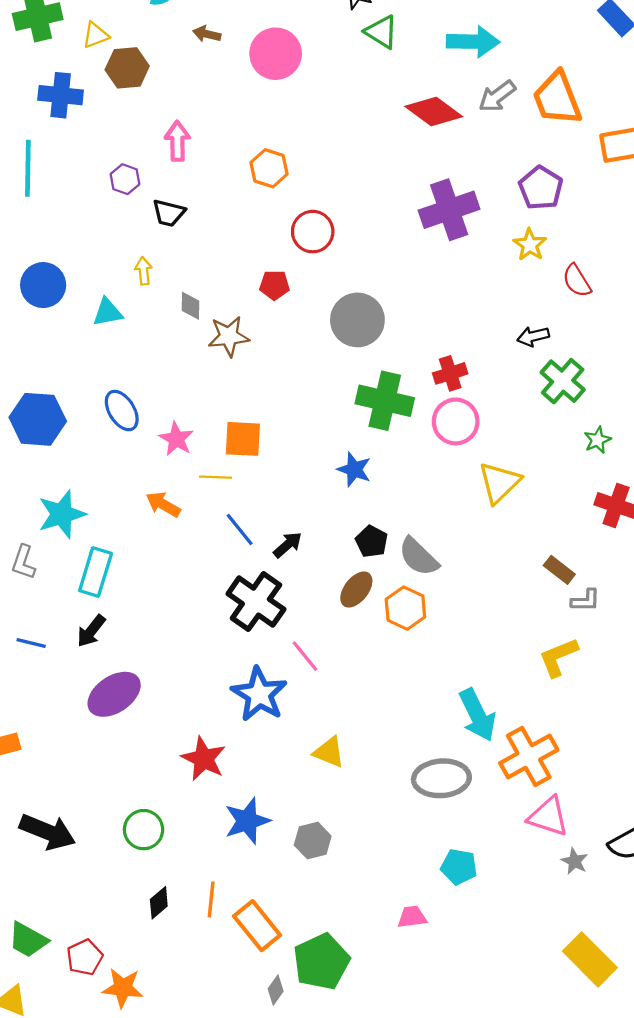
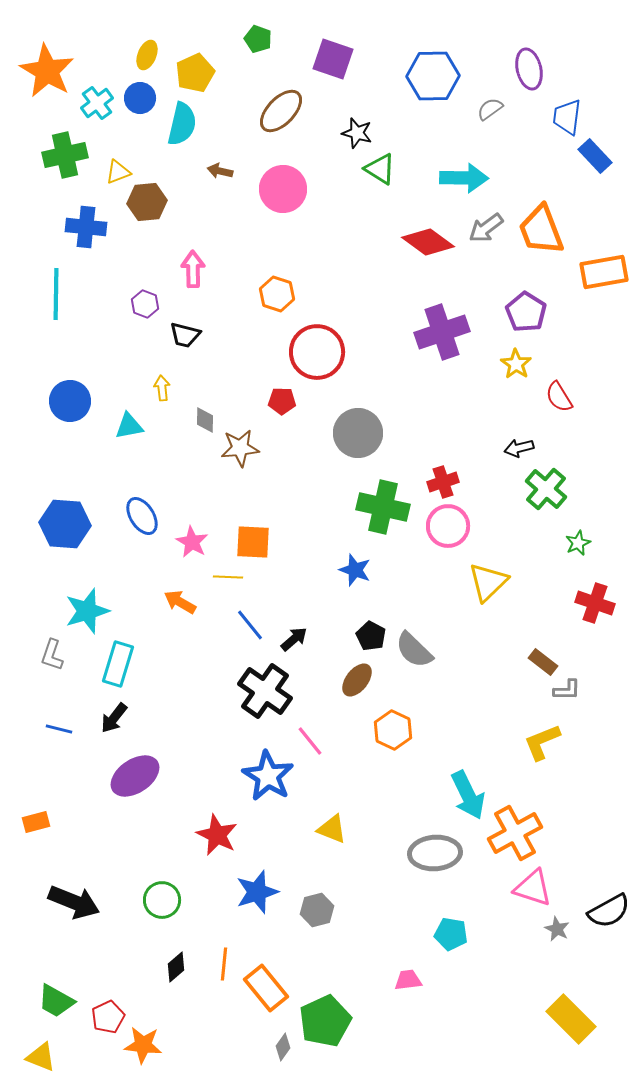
red circle: (313, 232) -> (317, 352), size x1.4
orange hexagon: (405, 608) -> (393, 730), moved

